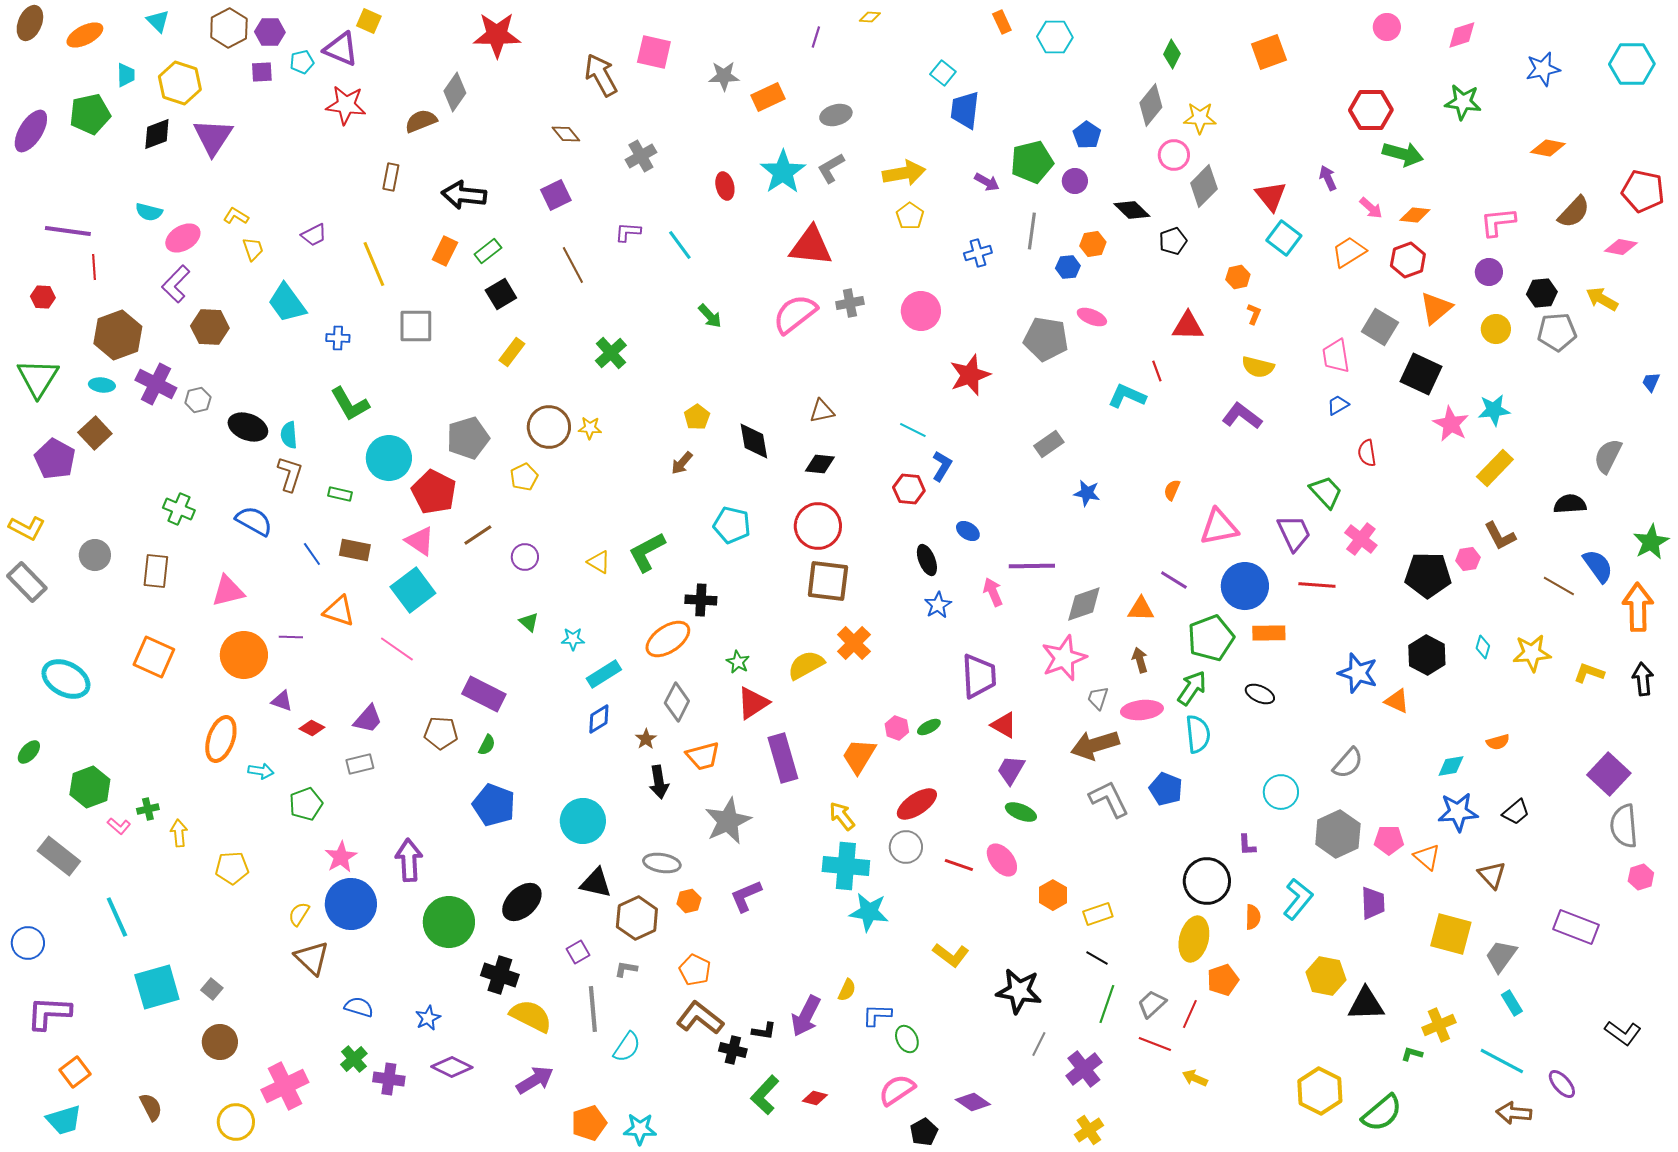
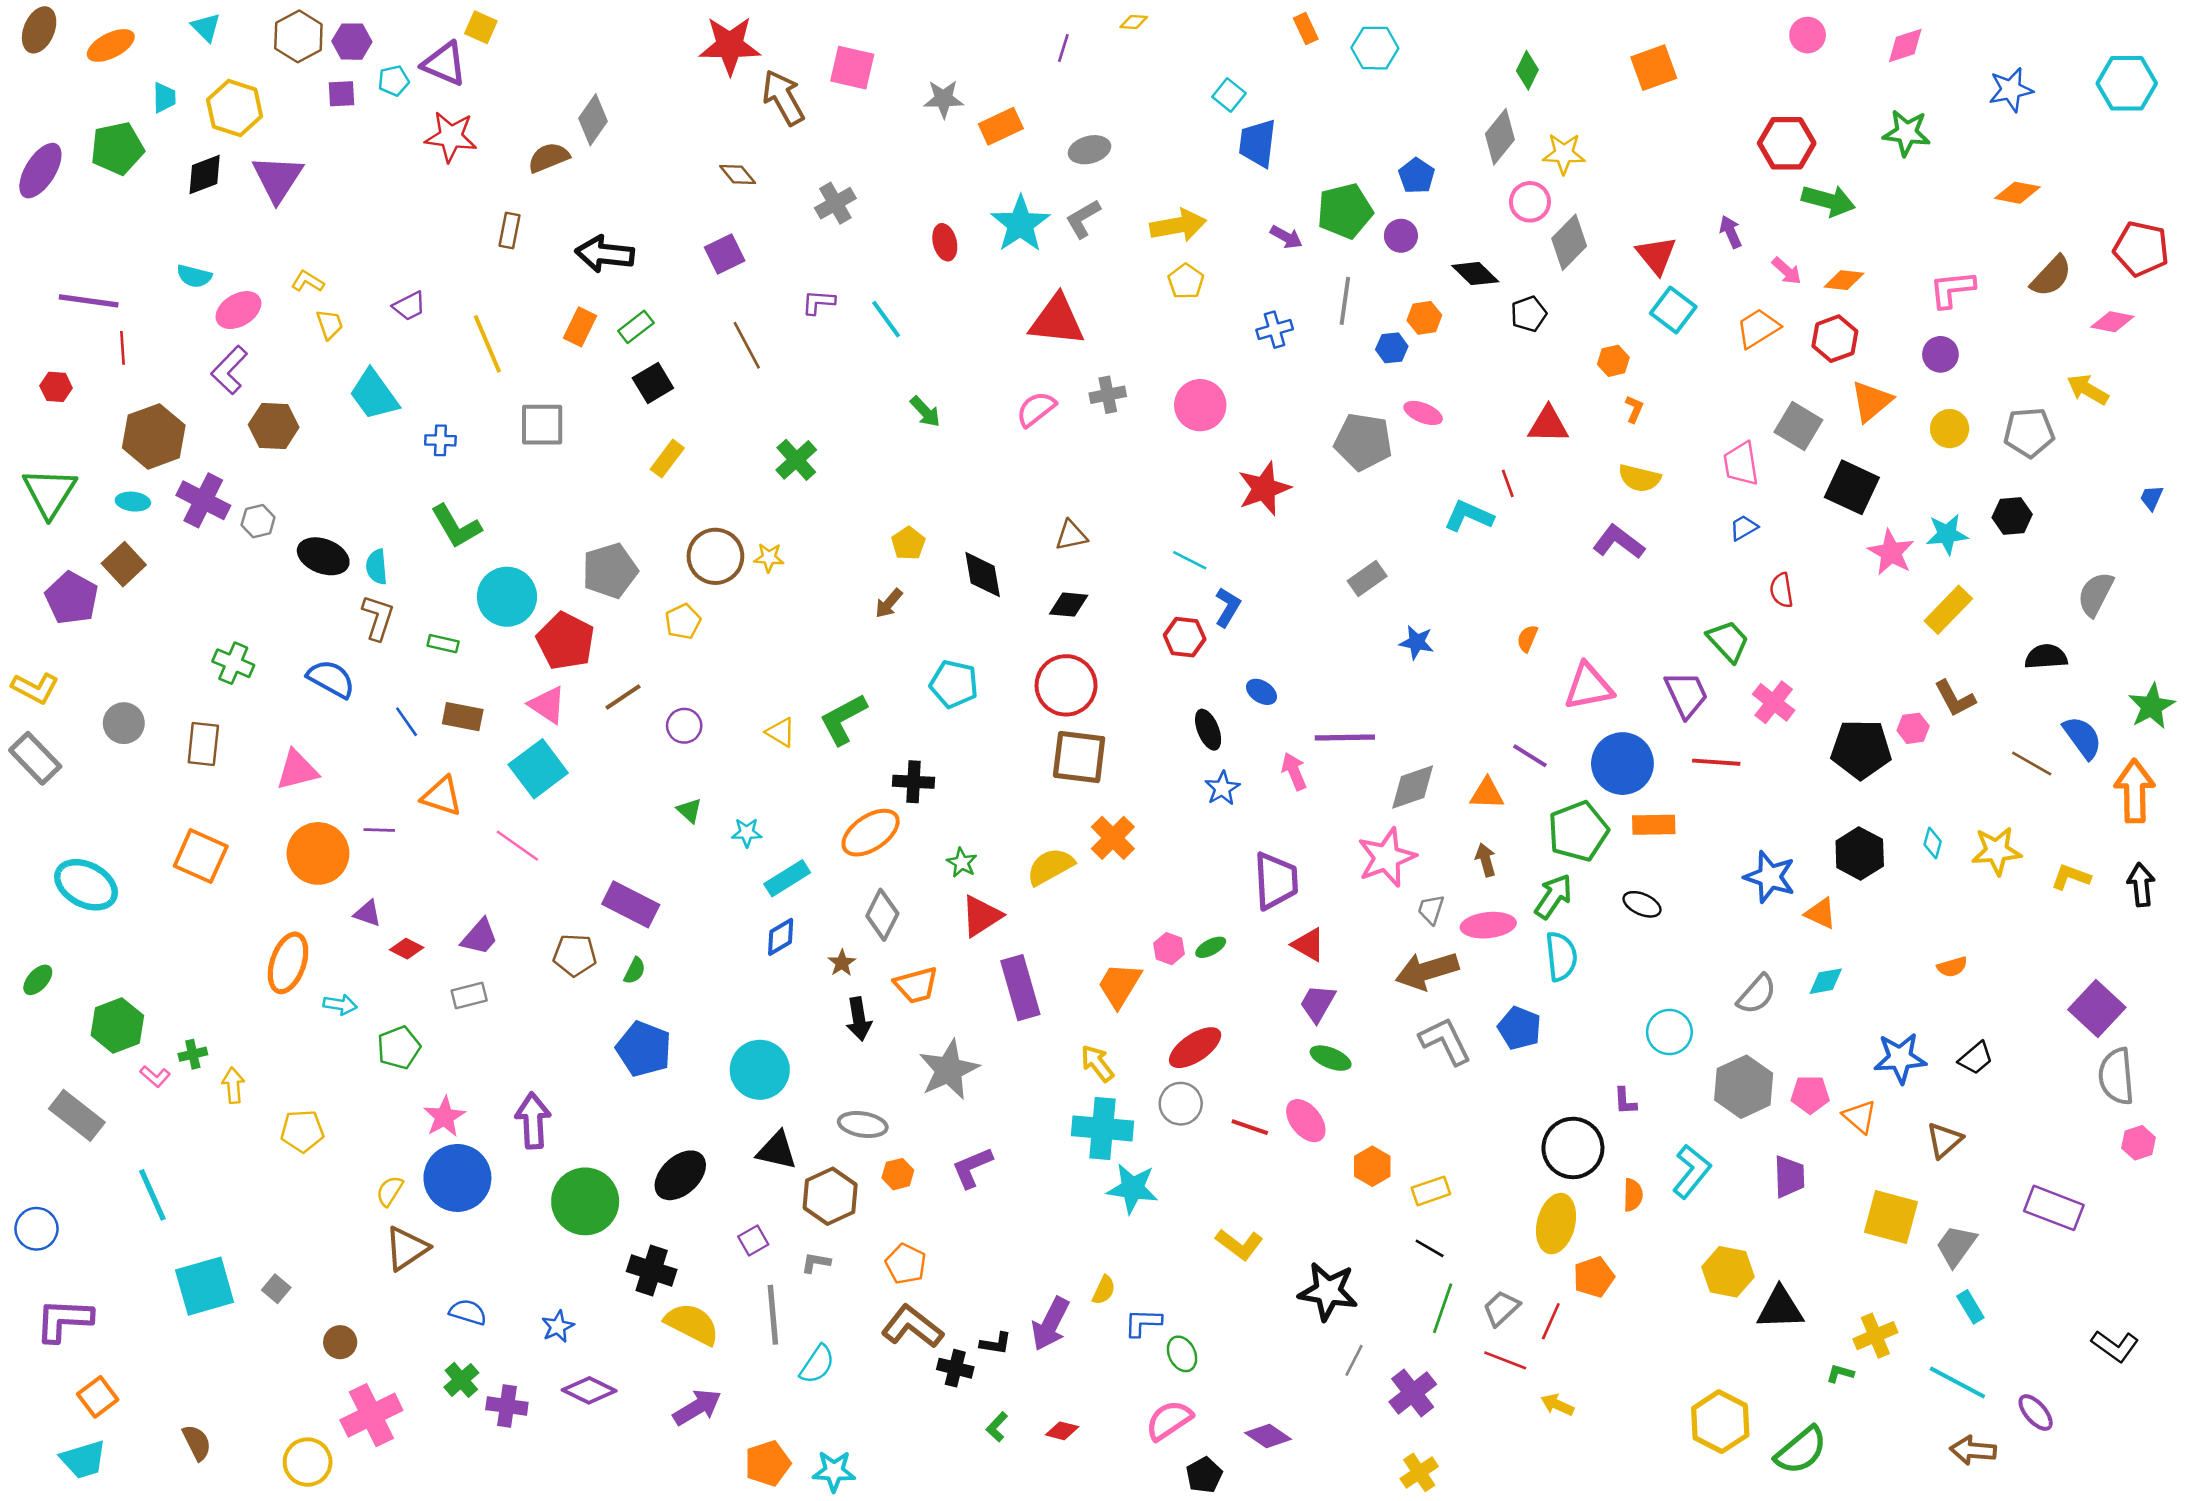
red star: (497, 35) -> (730, 45), moved
black hexagon: (1542, 293) -> (2012, 516), moved
pink semicircle: (795, 314) -> (1036, 409), size x0.7
cyan diamond: (1451, 766) -> (1826, 981), moved
brown triangle: (1492, 875) -> (1944, 1140), turned 32
brown triangle: (312, 958) -> (407, 1248), turned 42
brown circle: (220, 1042) -> (340, 1342), moved, size x0.7
green L-shape: (765, 1095) -> (997, 1427), size x0.6

